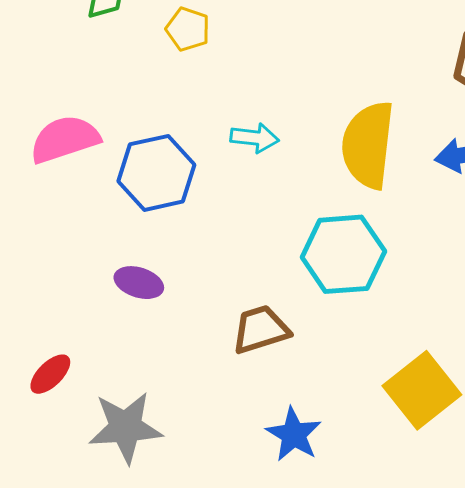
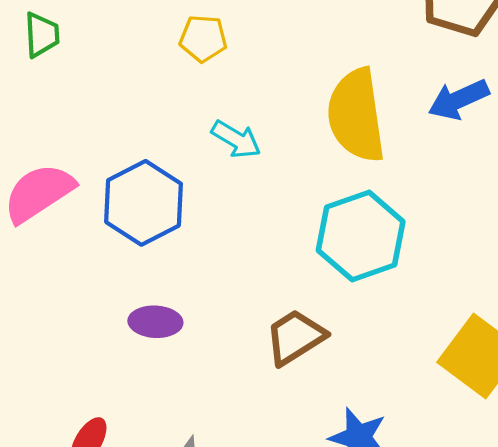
yellow pentagon: (188, 29) -> (203, 38), moved
cyan arrow: (255, 138) -> (236, 139), turned 39

